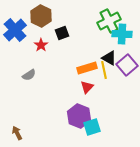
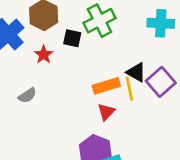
green cross: (109, 21) -> (99, 21), moved
black square: (62, 33) -> (72, 38), turned 32
cyan cross: (122, 34) -> (161, 23), moved

